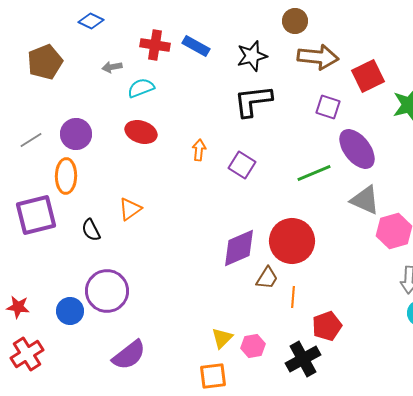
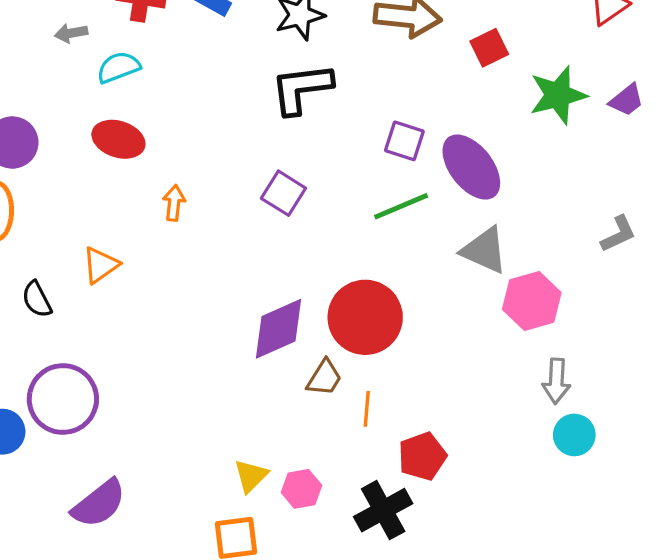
red square: (368, 76) -> (489, 48), size x0.7
purple square: (328, 107) -> (404, 141), moved
orange arrow: (199, 150) -> (174, 203), moved

